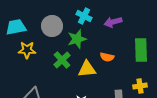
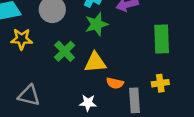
green star: (77, 39) -> (96, 24), moved
orange semicircle: (107, 57) -> (115, 83), moved

